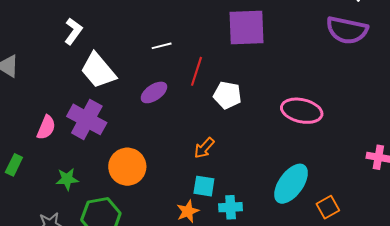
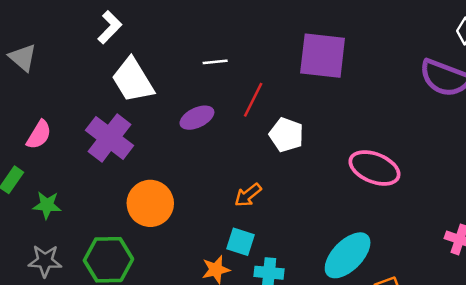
pink semicircle: (46, 127) -> (39, 135), moved
green star: (67, 179) -> (47, 205), moved

